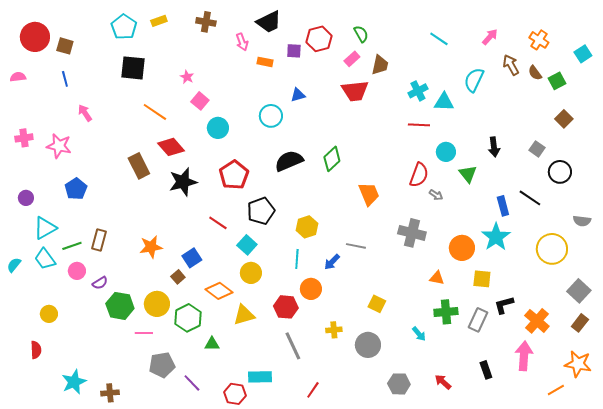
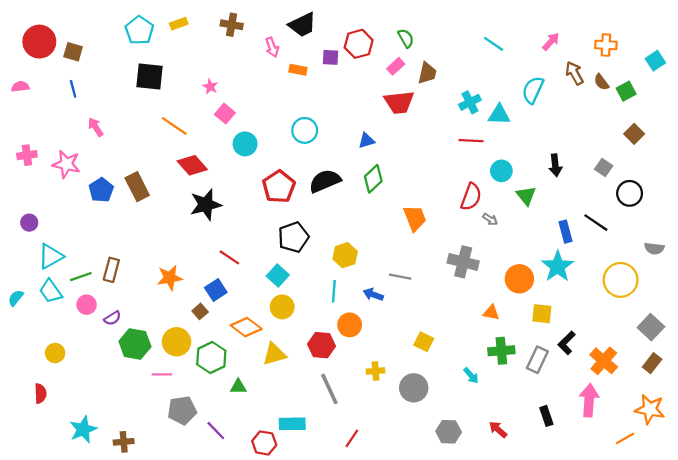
orange cross: (539, 40) -> (606, 45), turned -30
blue triangle: (298, 95) -> (366, 141), moved
brown rectangle: (139, 166) -> (137, 187), moved
red pentagon: (234, 175) -> (279, 187), moved
blue pentagon: (76, 189) -> (101, 190), moved
red line: (218, 223) -> (229, 257), moved
blue arrow: (332, 262) -> (373, 295), turned 66
black L-shape: (504, 305) -> (567, 343), turned -30

